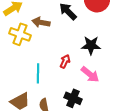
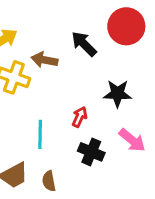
pink arrow: (90, 74) -> (132, 140), moved
black cross: (73, 98) -> (91, 152), moved

